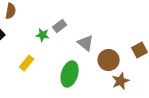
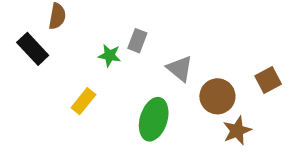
gray rectangle: (60, 26) -> (137, 41), turned -32

